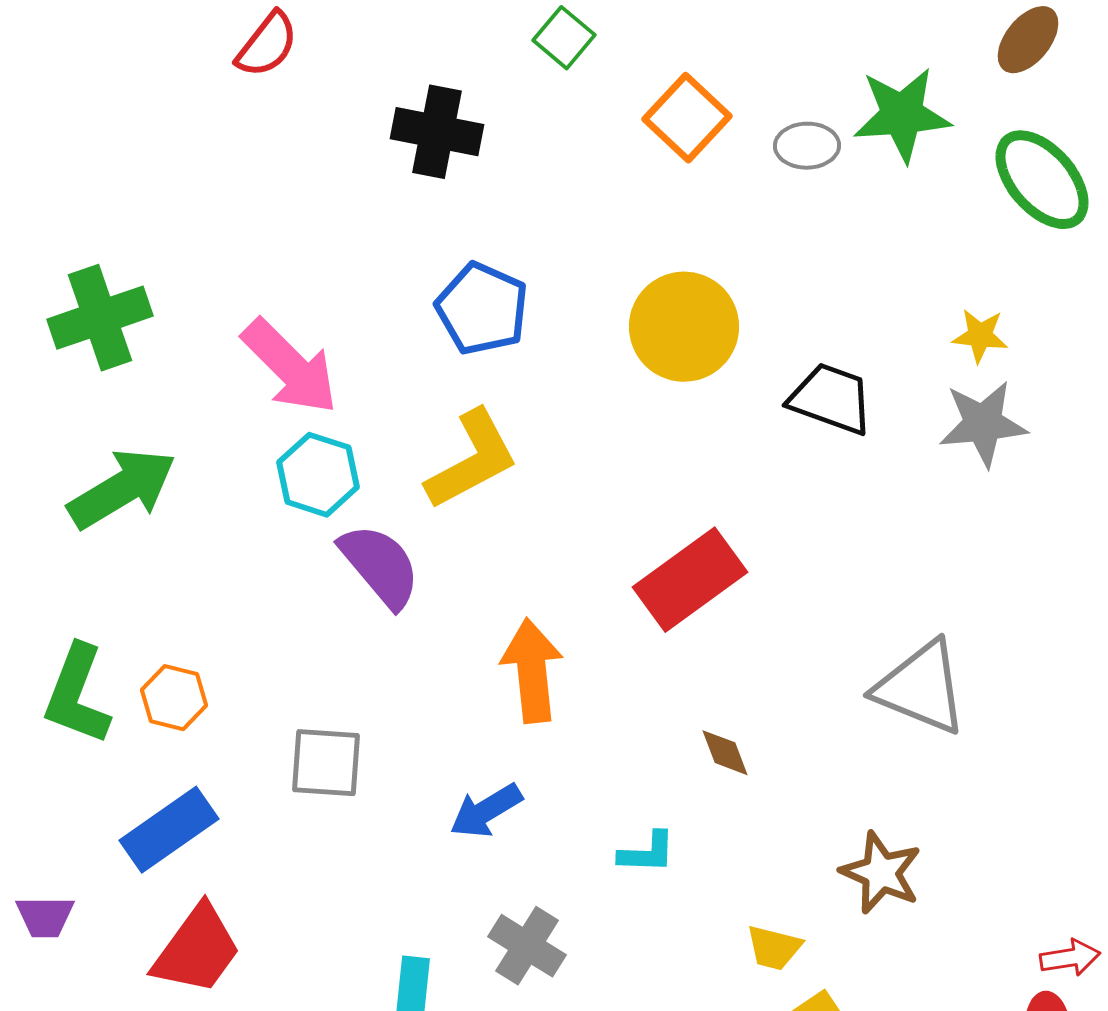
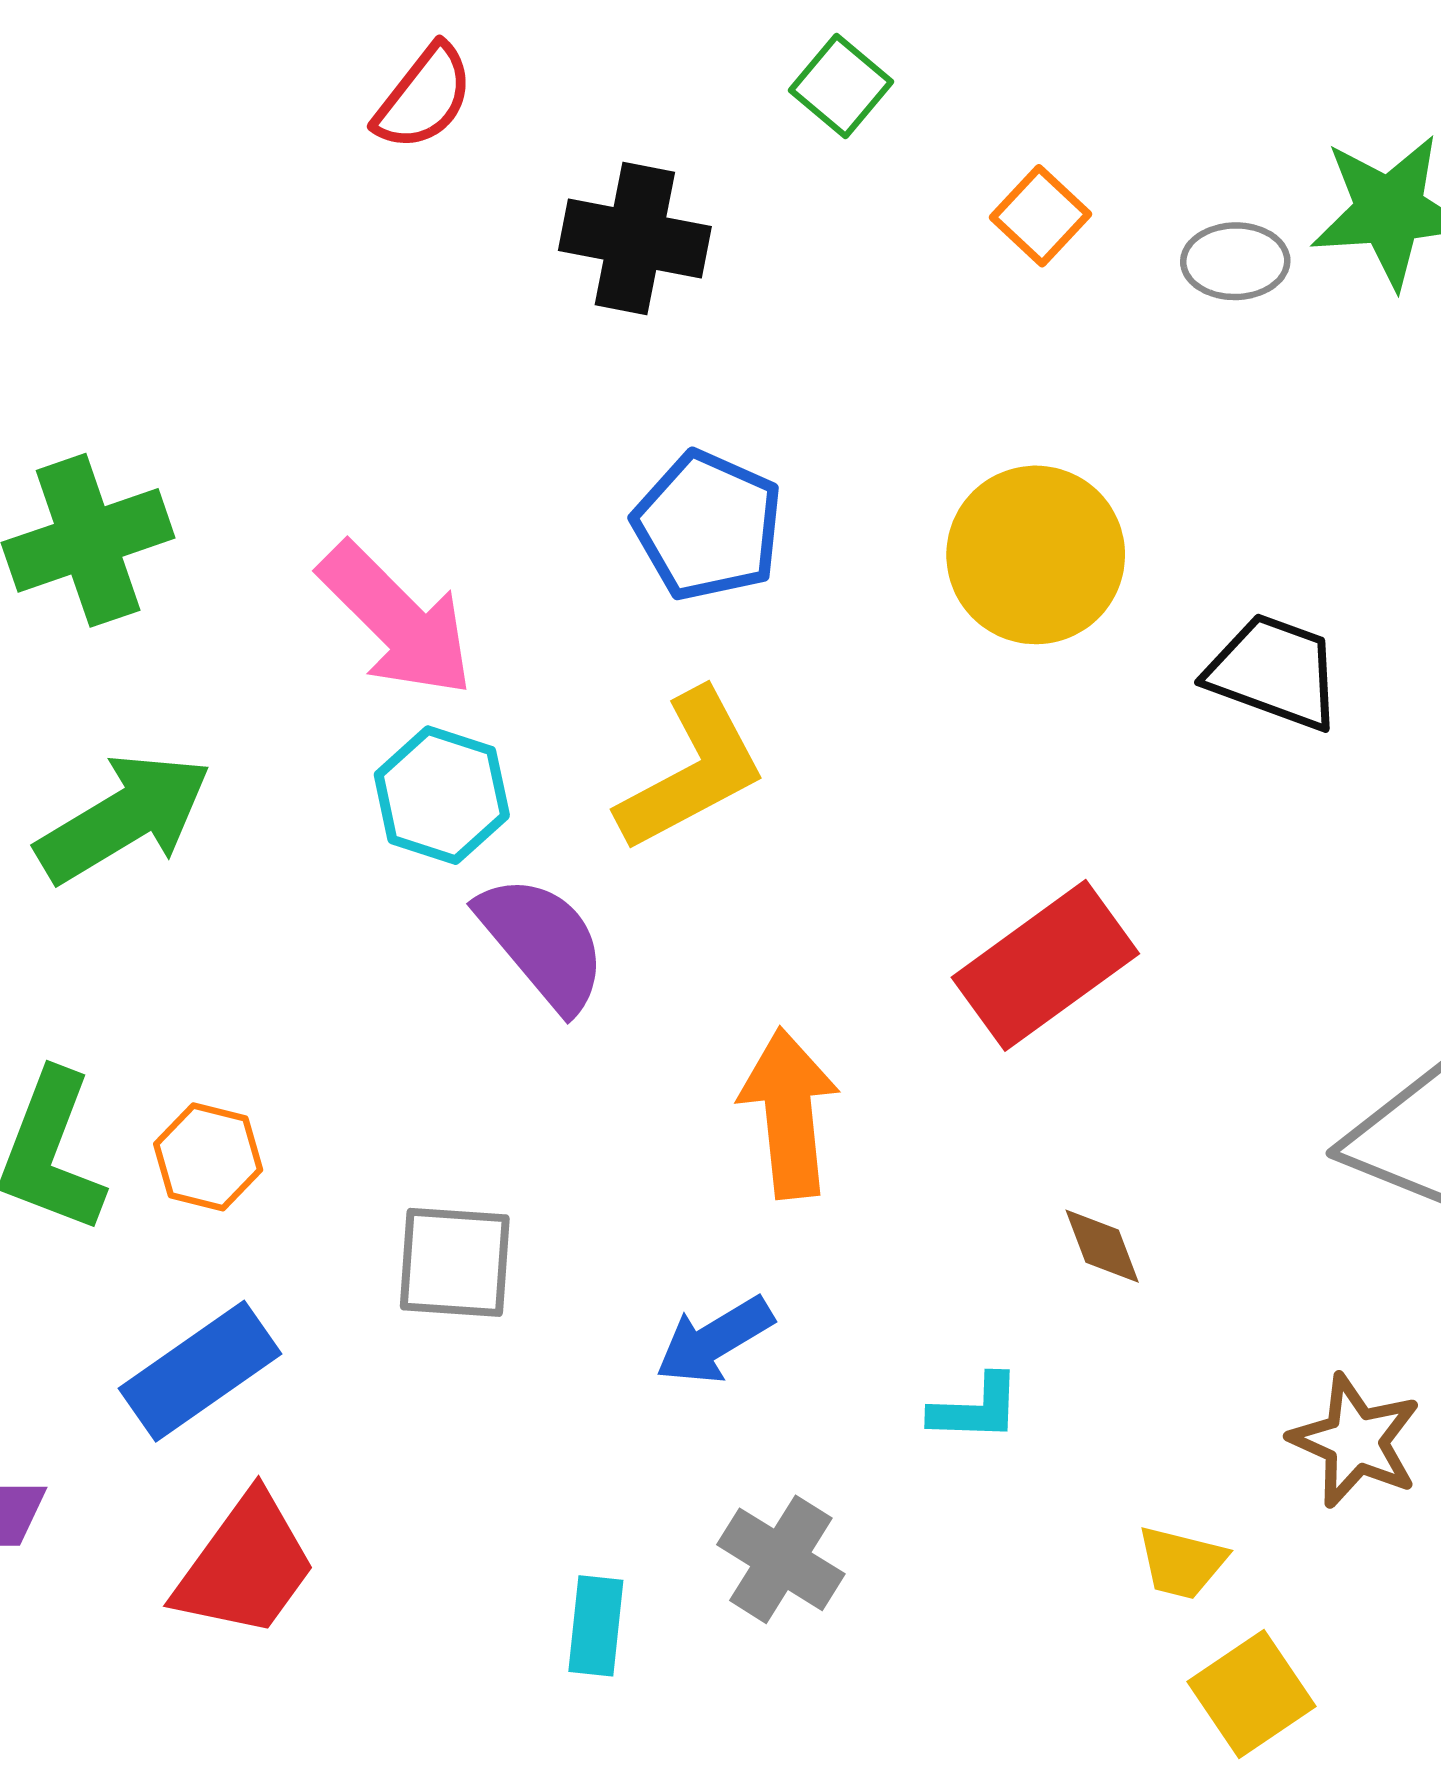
red semicircle: (267, 45) -> (424, 97), moved
orange square: (687, 118) -> (1041, 216), size x0.7

